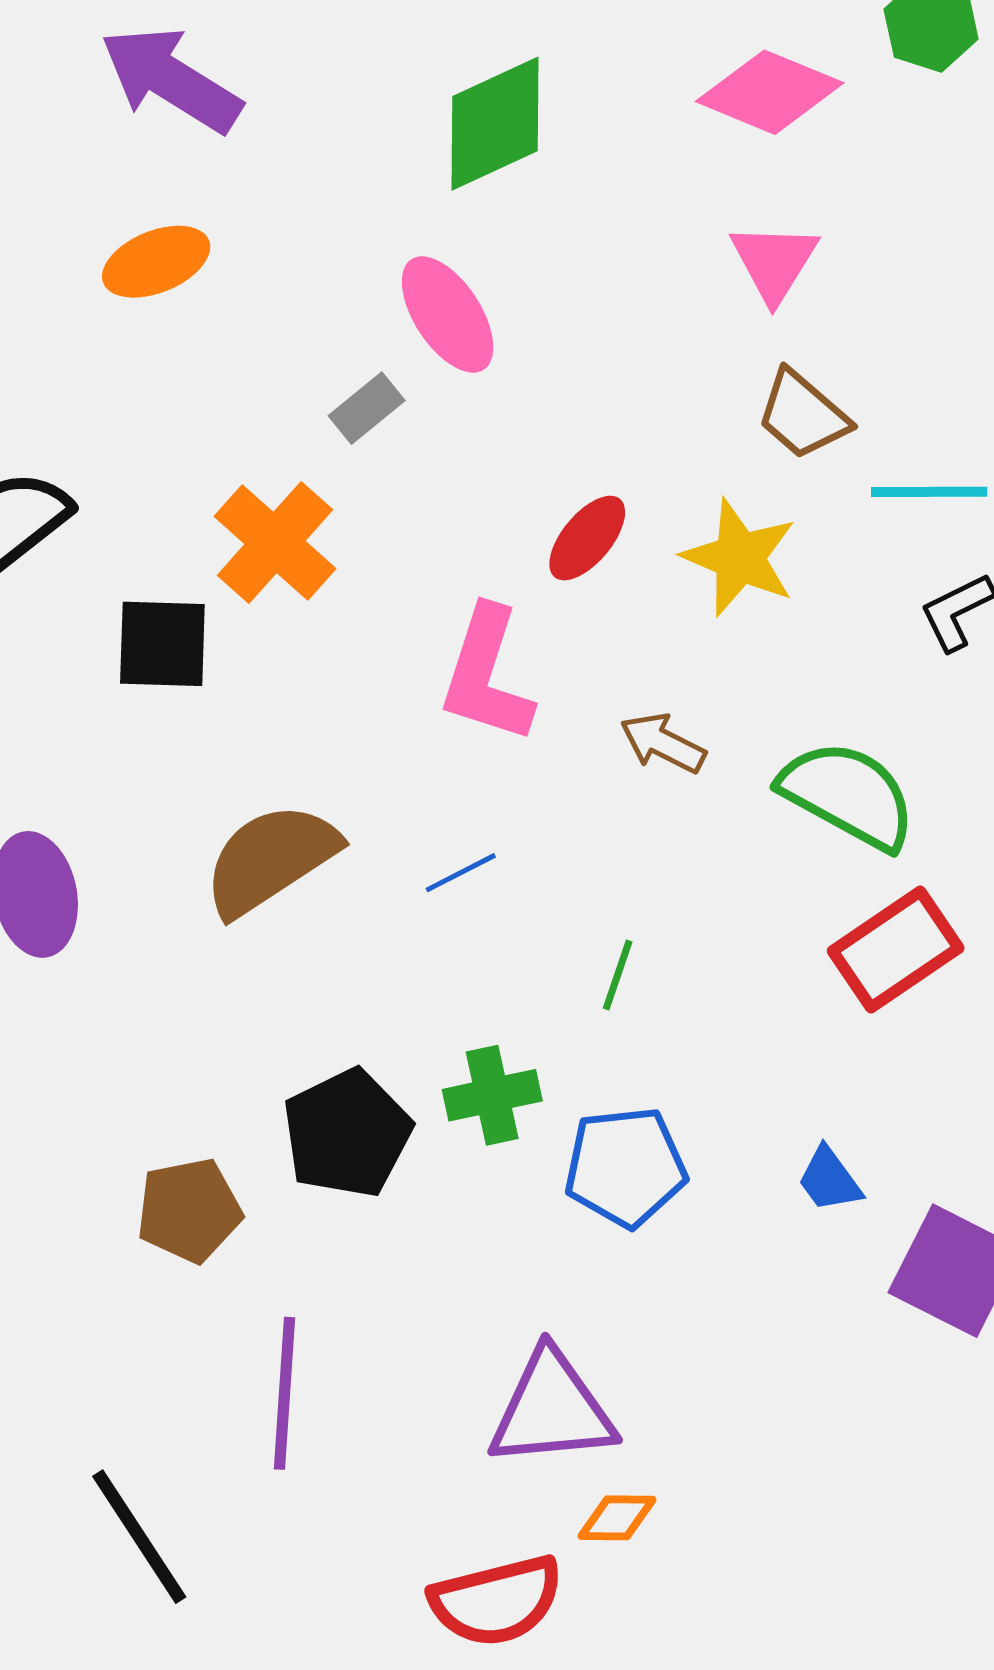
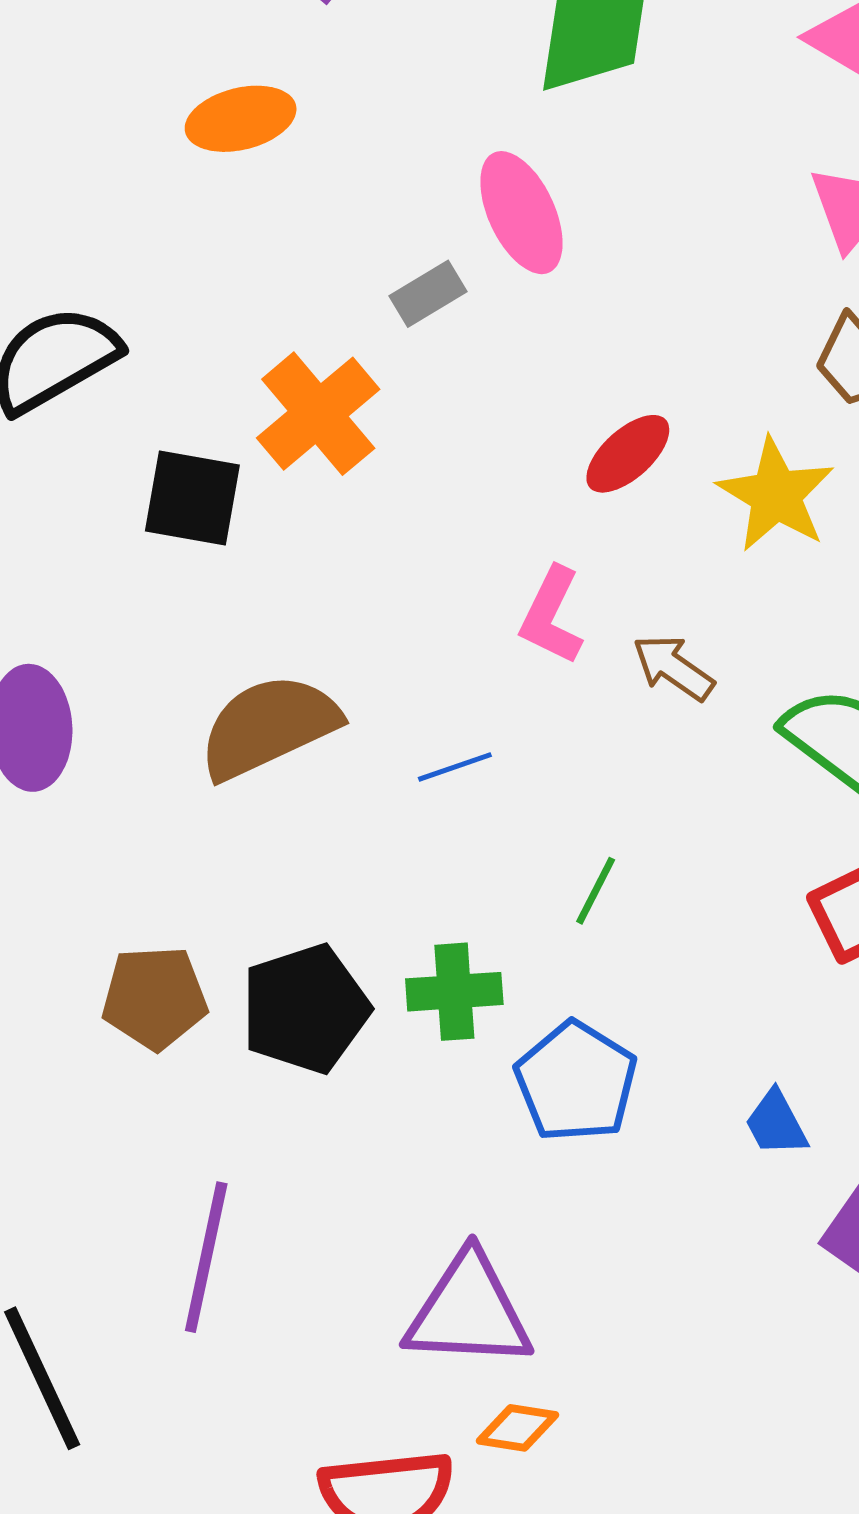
pink L-shape: (487, 675) -> (551, 616), moved, size x0.7
blue pentagon: (625, 1167) -> (576, 1082), turned 30
brown pentagon: (189, 1210) -> (155, 998), moved

